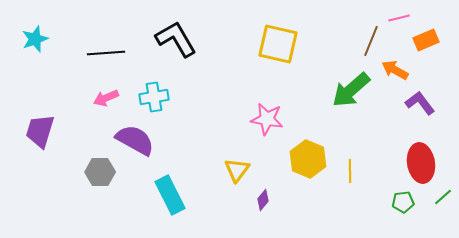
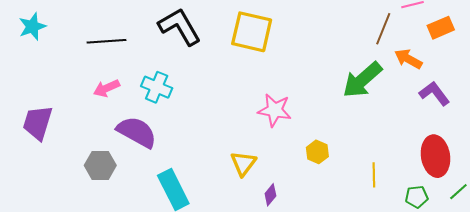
yellow square: (278, 44) -> (252, 32), moved
cyan cross: (154, 97) -> (157, 87), turned 32
yellow hexagon: (308, 159) -> (317, 152), size x0.6
yellow line: (350, 171) -> (374, 175), moved

